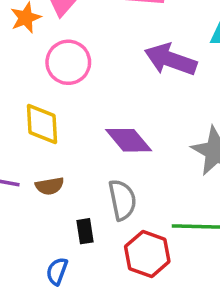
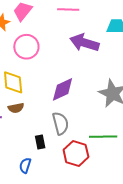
purple diamond: (129, 140) -> (63, 89), turned -72
brown semicircle: (50, 186) -> (16, 108), moved

